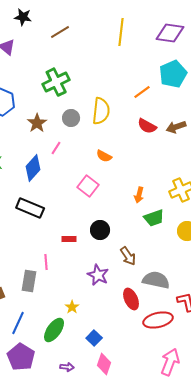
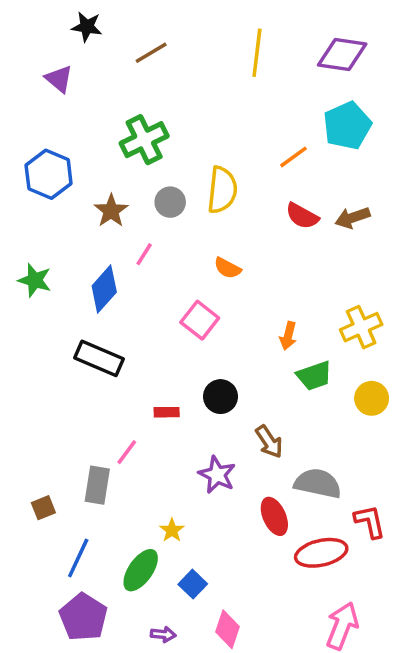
pink line: (46, 262) -> (127, 452), turned 42
blue square: (94, 338) -> (193, 584), moved

